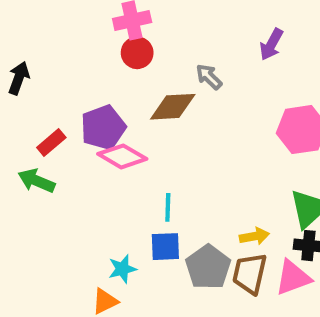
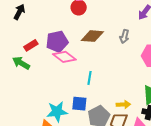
gray arrow: (209, 77) -> (124, 36), moved, turned -128
cyan line: (168, 207) -> (90, 78), moved
cyan star: (122, 269) -> (57, 112), size x1.5

